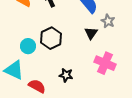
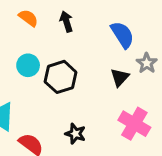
cyan circle: (28, 46) -> (28, 65), moved

